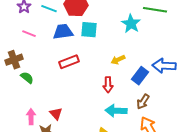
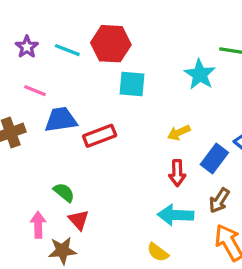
blue trapezoid: (63, 32) -> (61, 120), moved
green semicircle: (27, 78) -> (64, 192), moved
red arrow: (108, 85) -> (177, 173), moved

